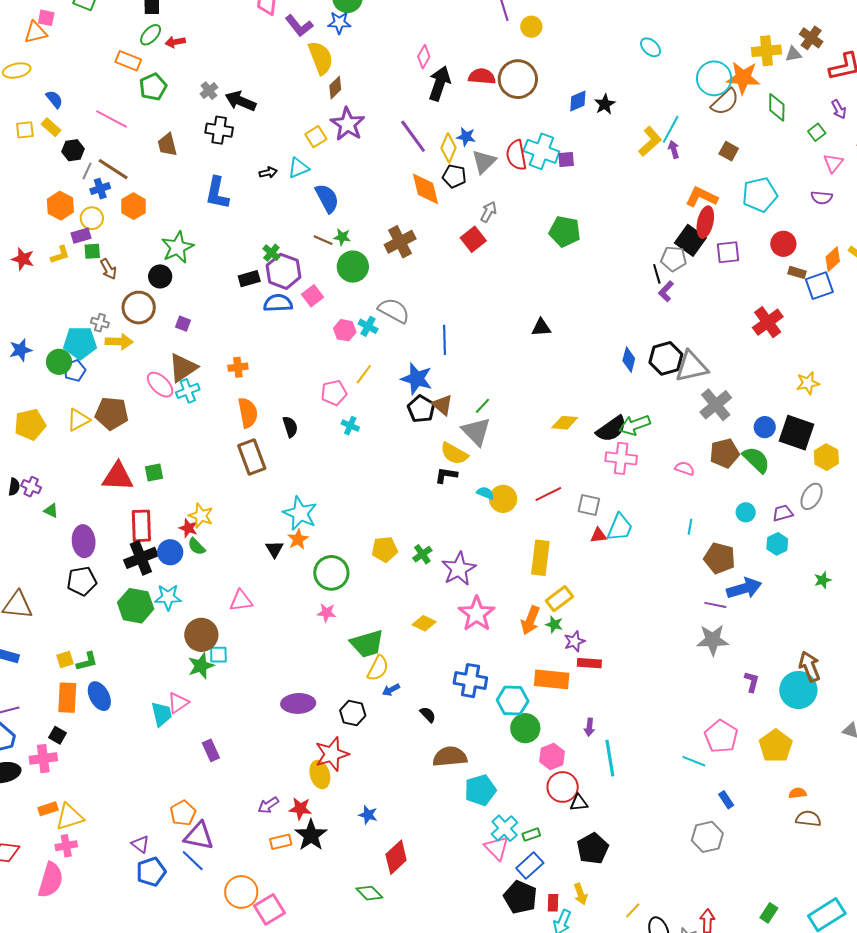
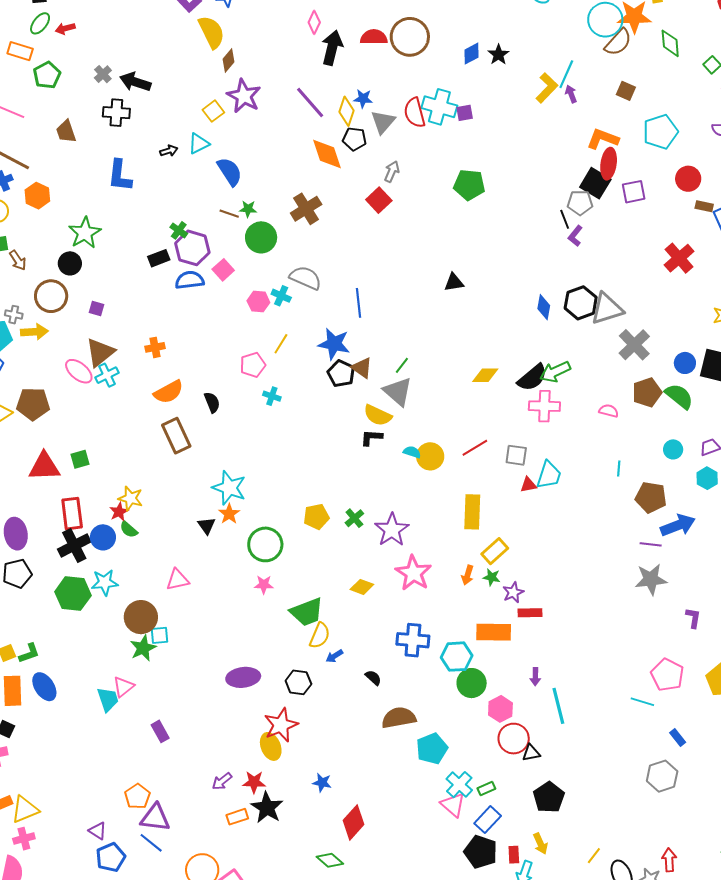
orange semicircle: (248, 413) -> (169, 392), turned 76
red star: (188, 528) -> (119, 512), turned 30
orange arrow: (530, 620) -> (468, 575), size x0.7

